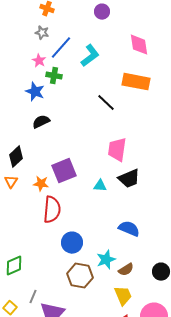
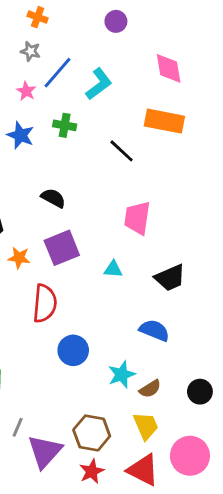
green cross: (54, 76) -> (65, 125), moved
black semicircle: (41, 122) -> (53, 198), moved, turned 54
black trapezoid: (129, 179) -> (170, 278), moved
orange star: (41, 184) -> (19, 258), moved
brown hexagon: (80, 276) -> (92, 433), moved

